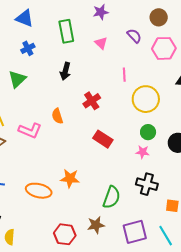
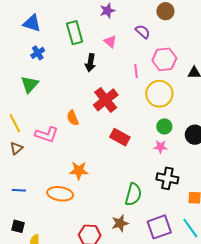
pink hexagon: (164, 48) -> (164, 59), moved
black arrow: (65, 71) -> (90, 63), moved
red cross: (92, 101) -> (106, 100), size x1.4
orange star: (70, 178) -> (79, 171), moved

